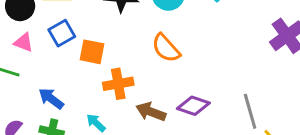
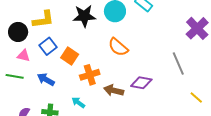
orange square: (92, 52) -> (70, 56), turned 30
blue arrow: (51, 99) -> (46, 79), moved
gray line: (250, 111) -> (178, 64), moved

